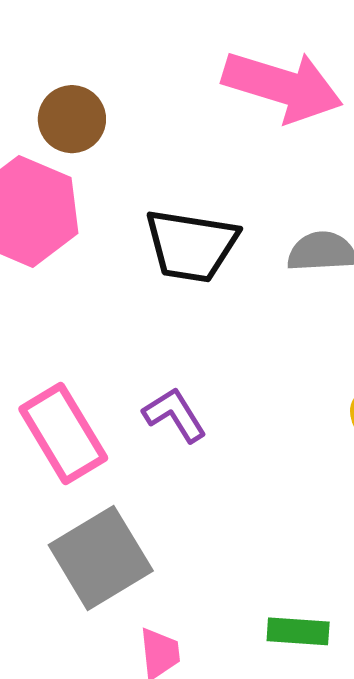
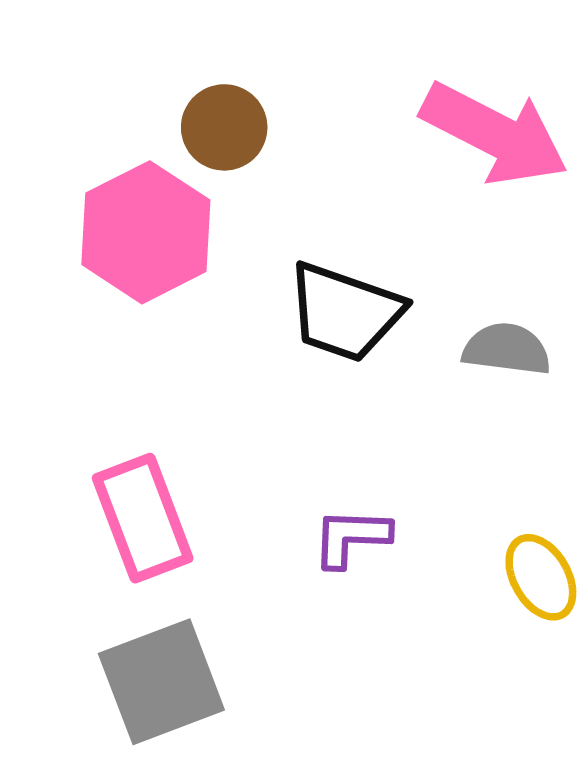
purple L-shape: (175, 415) -> (351, 537), moved, turned -66

